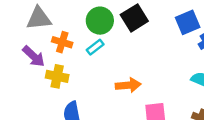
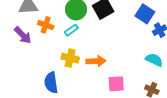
blue square: (188, 22) -> (145, 14), turned -36
yellow cross: (57, 76) -> (70, 58), moved

